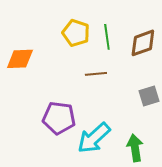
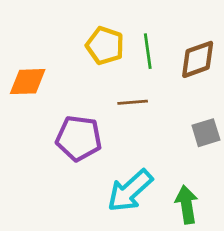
purple pentagon: (59, 118) -> (79, 138), moved

